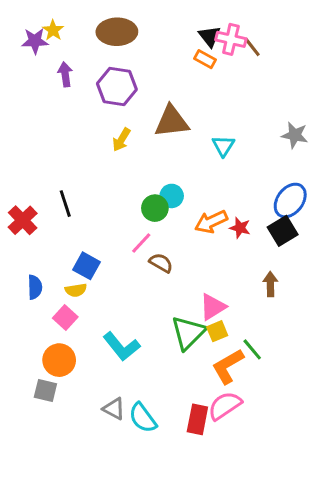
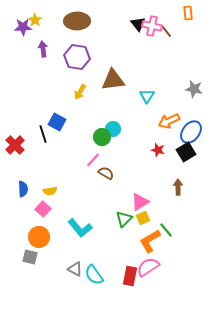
orange rectangle: (205, 59) -> (188, 13), moved, turned 56
orange arrow: (211, 222) -> (169, 121), moved
blue square: (86, 266) -> (57, 122), moved
green triangle: (188, 333) -> (124, 219), size x0.7

